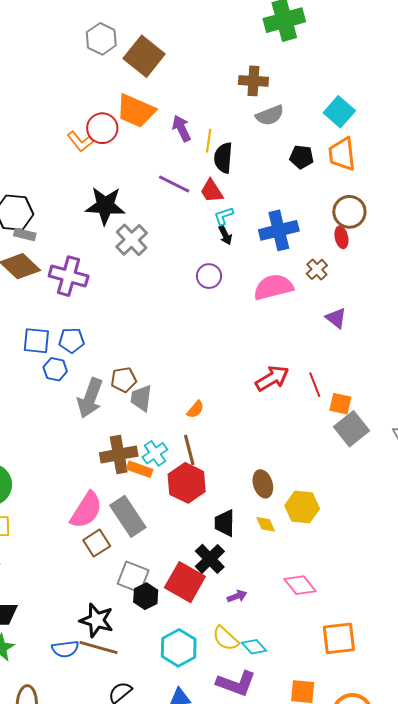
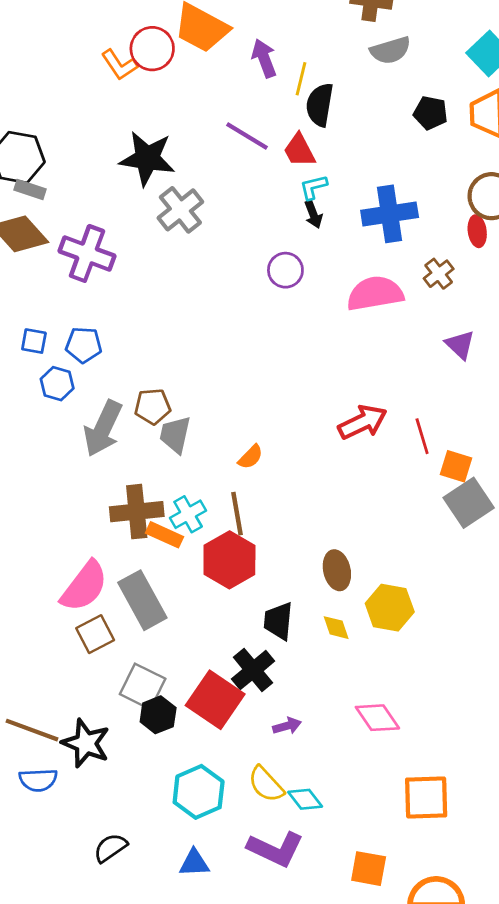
blue square: (36, 341) -> (34, 341), size x0.7
brown line: (99, 647) -> (32, 730), moved

